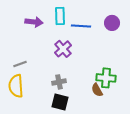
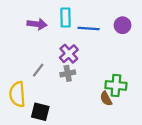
gray line: (20, 64) -> (38, 70), moved, turned -32
gray cross: (59, 82) -> (68, 73), moved
black square: (60, 102) -> (40, 112), moved

